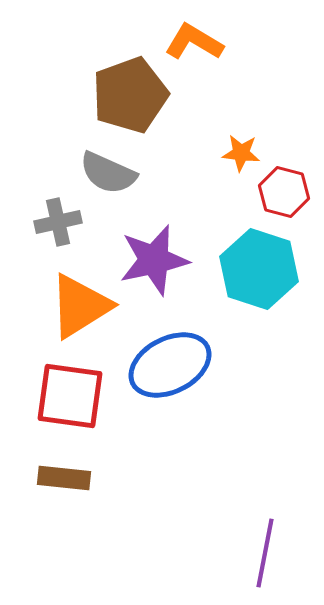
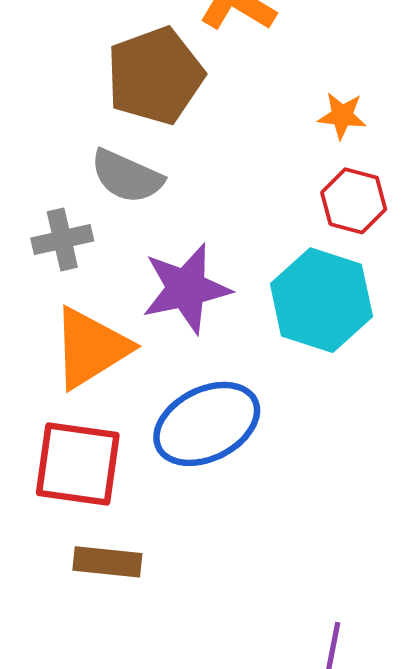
orange star: (241, 153) -> (342, 116), moved
brown rectangle: (64, 478) -> (107, 562), moved

